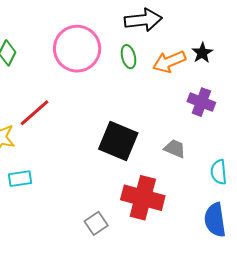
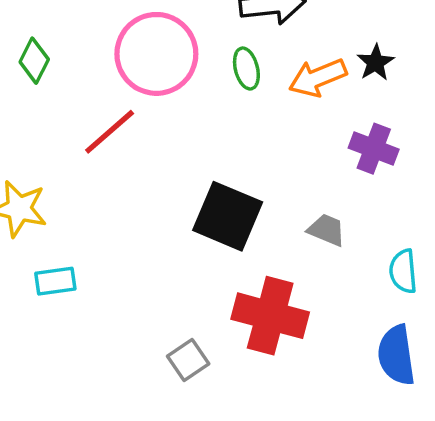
red line: (35, 113) -> (110, 132), moved

